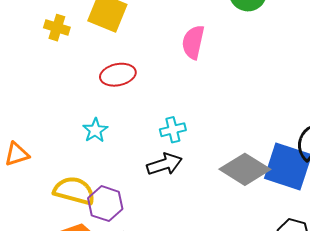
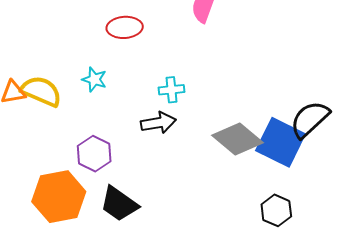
cyan star: (95, 130) -> (94, 79), turned -30
yellow semicircle: (74, 191) -> (41, 91), moved

